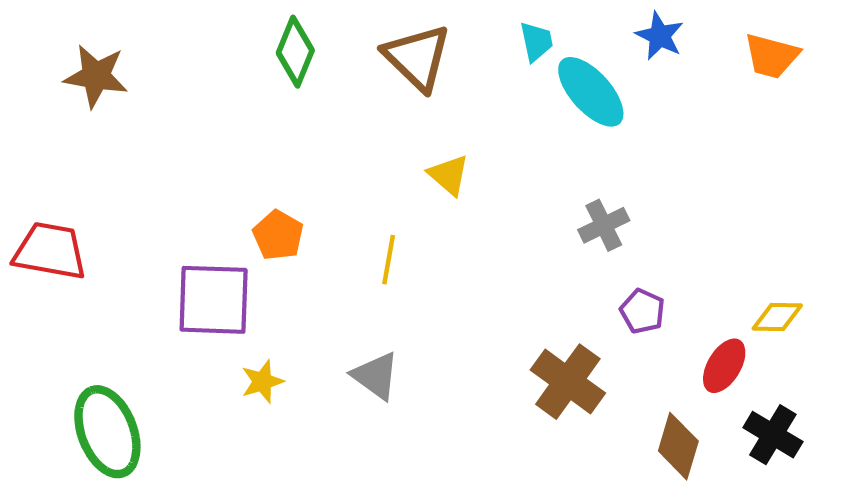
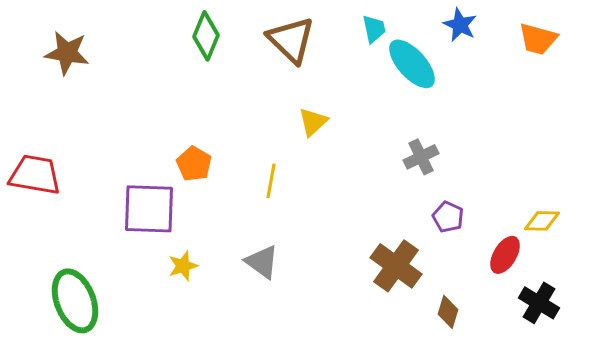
yellow triangle: (449, 175) -> (313, 122), turned 36
brown diamond: (678, 446) -> (448, 312), moved, size x0.7

